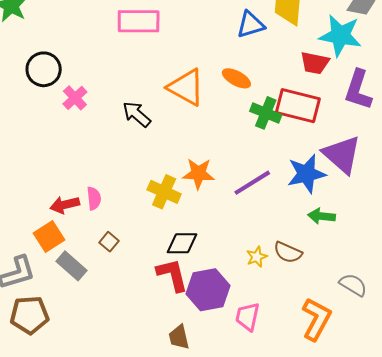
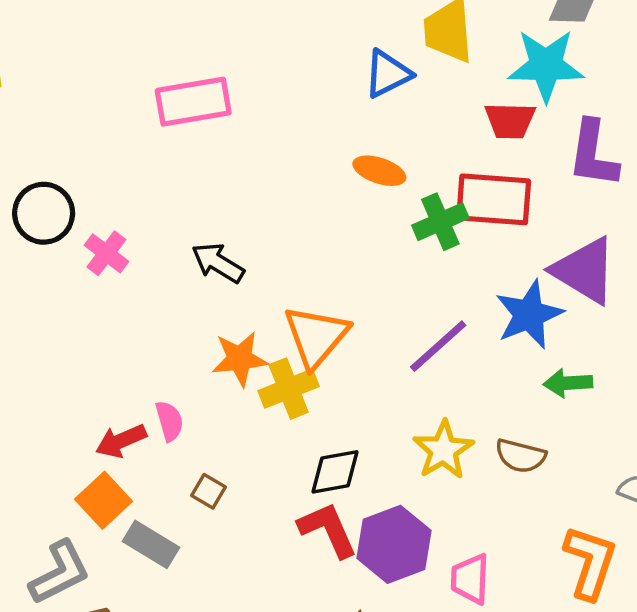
orange triangle: (186, 87) -> (316, 336), moved, turned 51
green cross: (266, 113) -> (440, 222), turned -36
orange star: (198, 174) -> (240, 359), moved
yellow cross: (164, 192) -> (289, 389), turned -36
yellow star: (257, 257) -> (443, 450), moved, size x1.6

